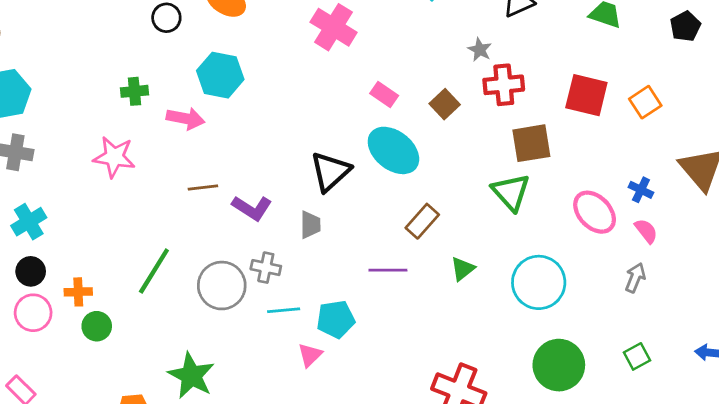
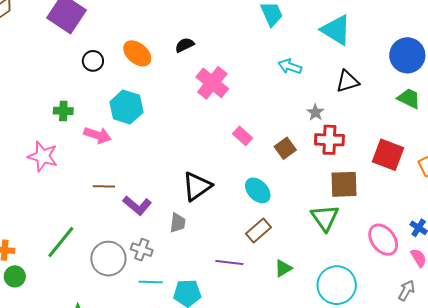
cyan ellipse: (393, 150) -> (258, 190), moved, size x0.7

